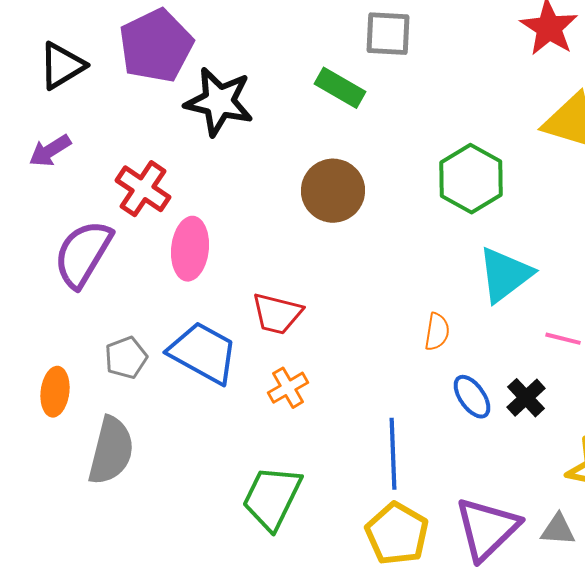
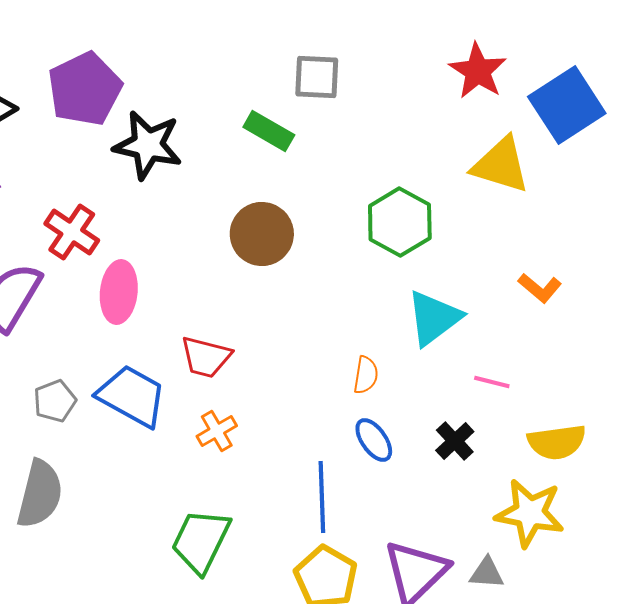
blue ellipse: (472, 397) -> (374, 440), moved

